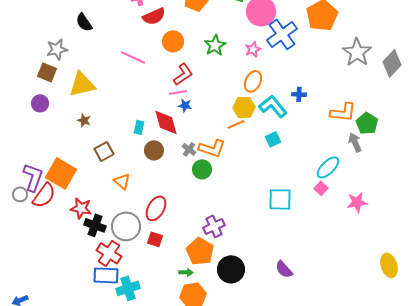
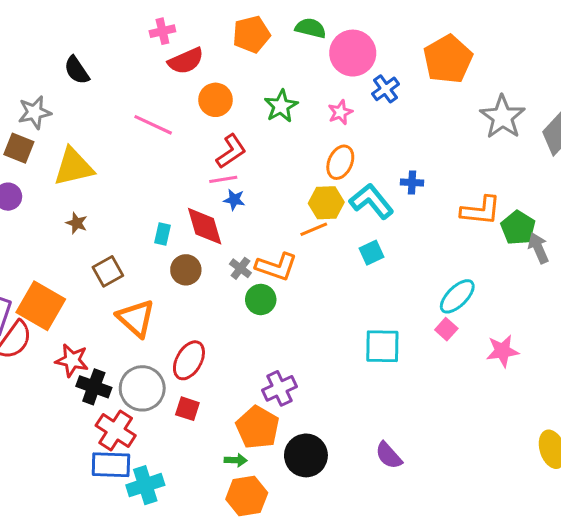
blue cross: (282, 34) -> (386, 89), size x0.6
gray arrow: (355, 142) -> (538, 248), moved
orange triangle: (122, 181) -> (136, 318), size x1.5

